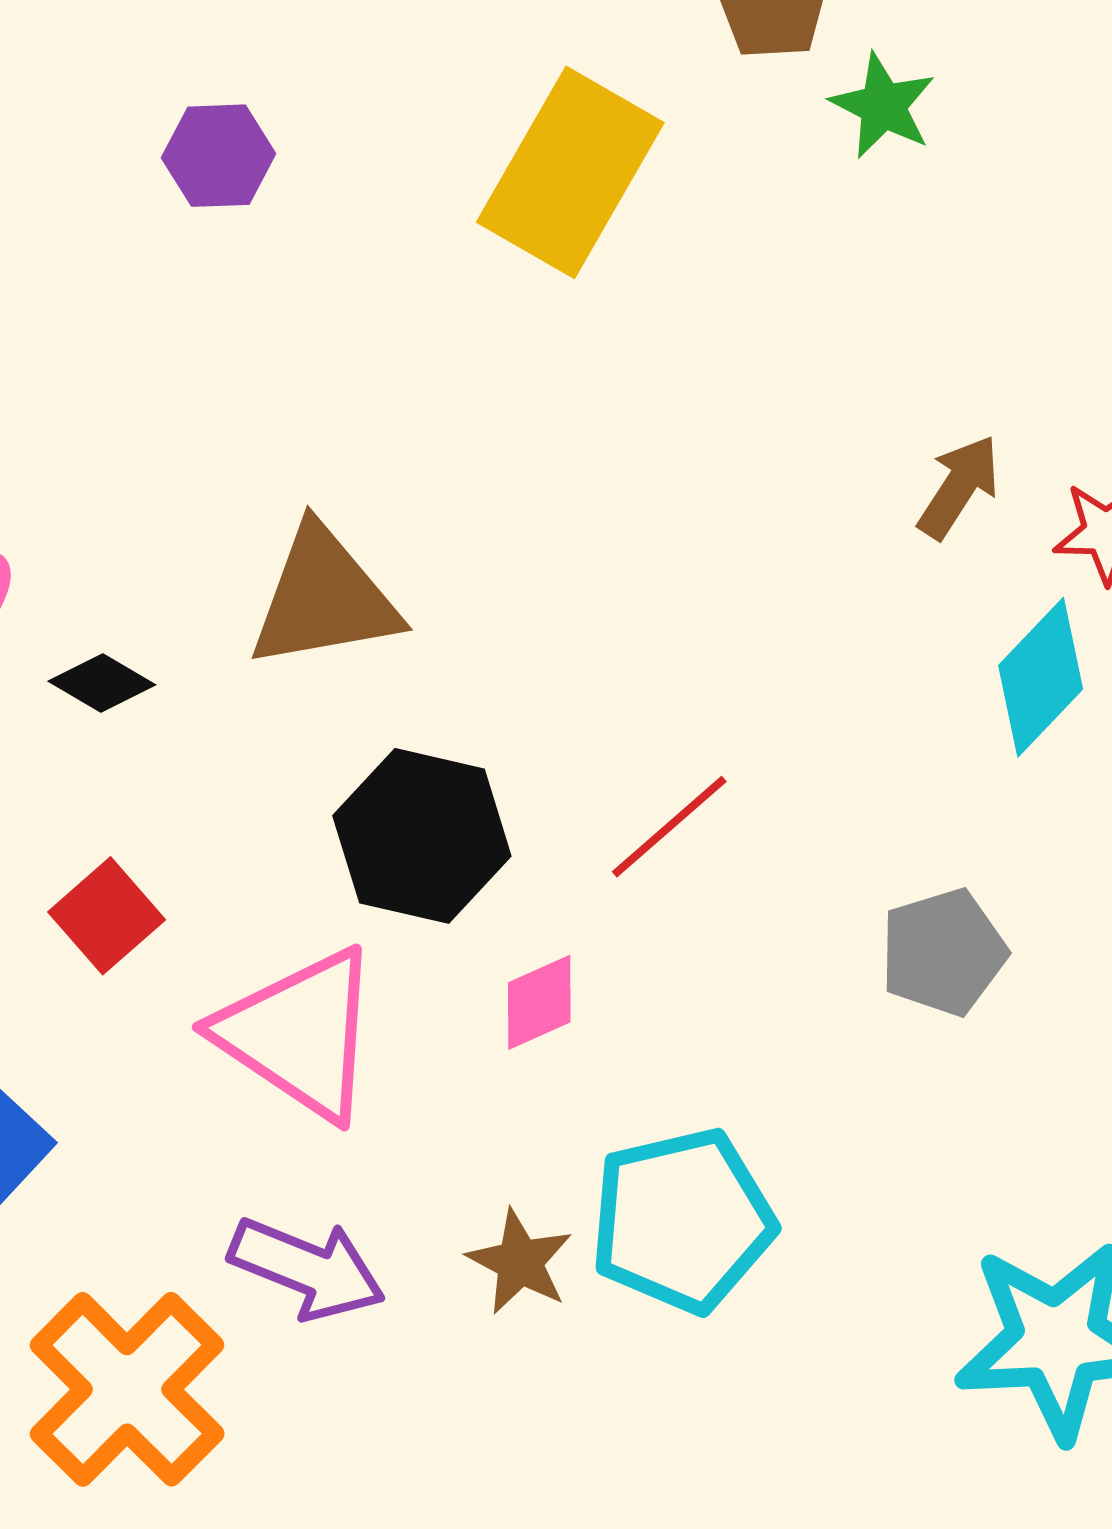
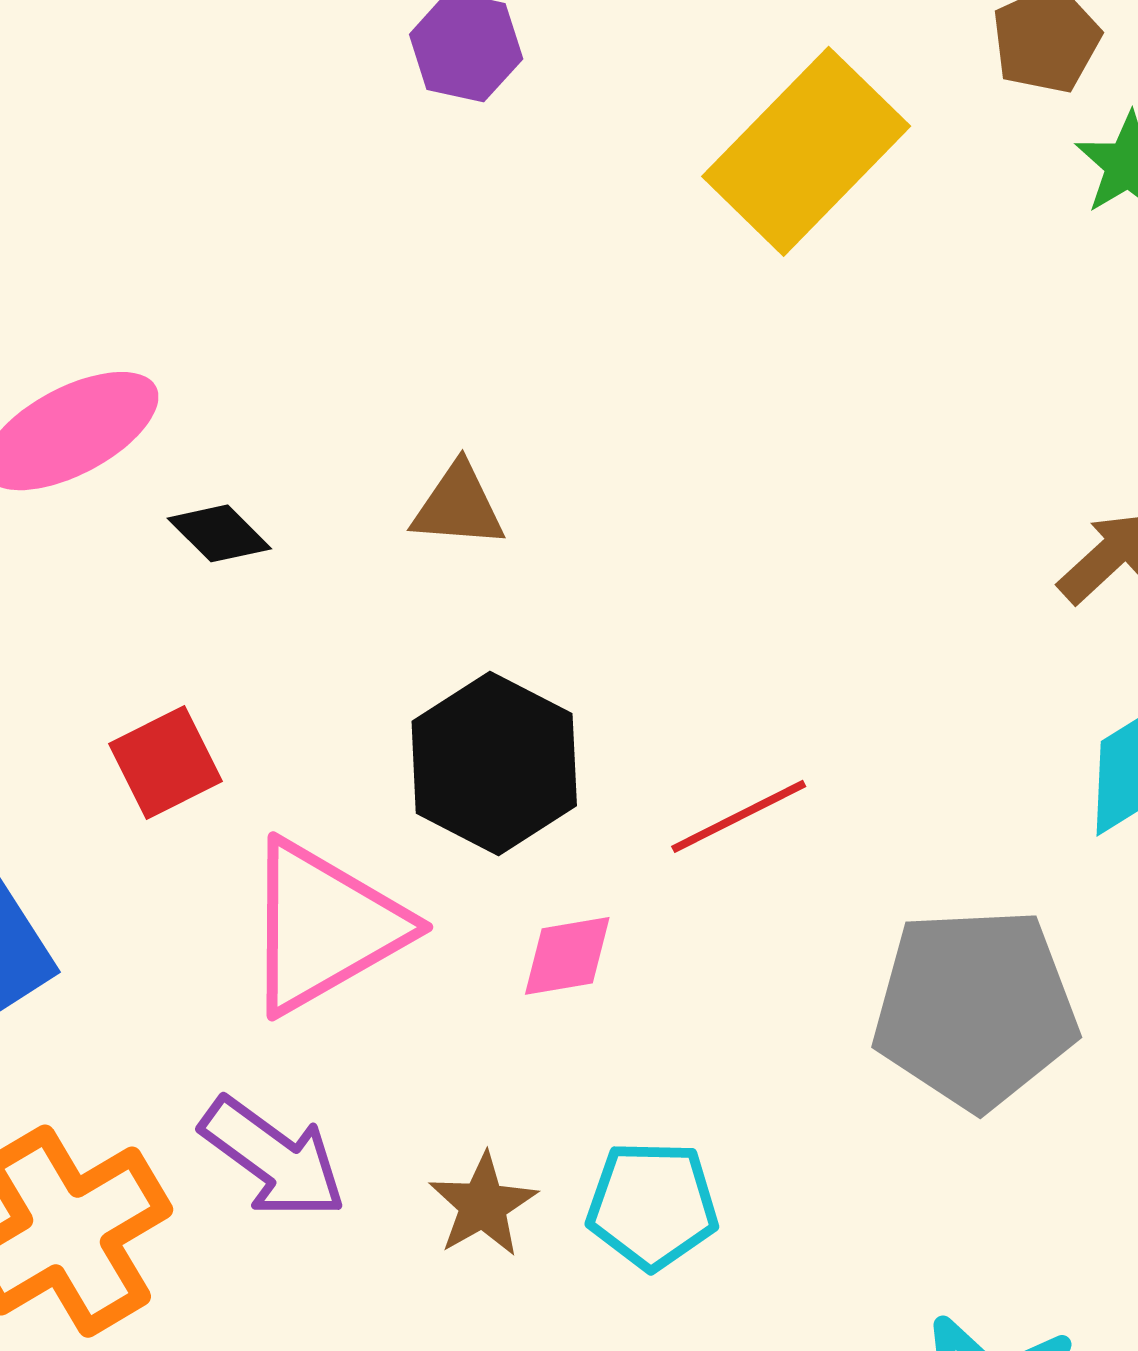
brown triangle: (324, 598) -> (458, 506), size x0.6
gray pentagon: (943, 952) -> (975, 1008), size x1.6
pink triangle: (299, 1034) -> (324, 927), turned 42
cyan pentagon: (682, 1220) -> (652, 1205), size x0.7

